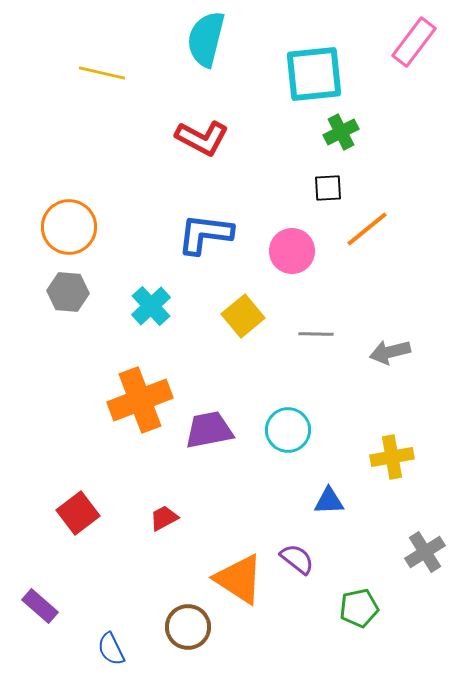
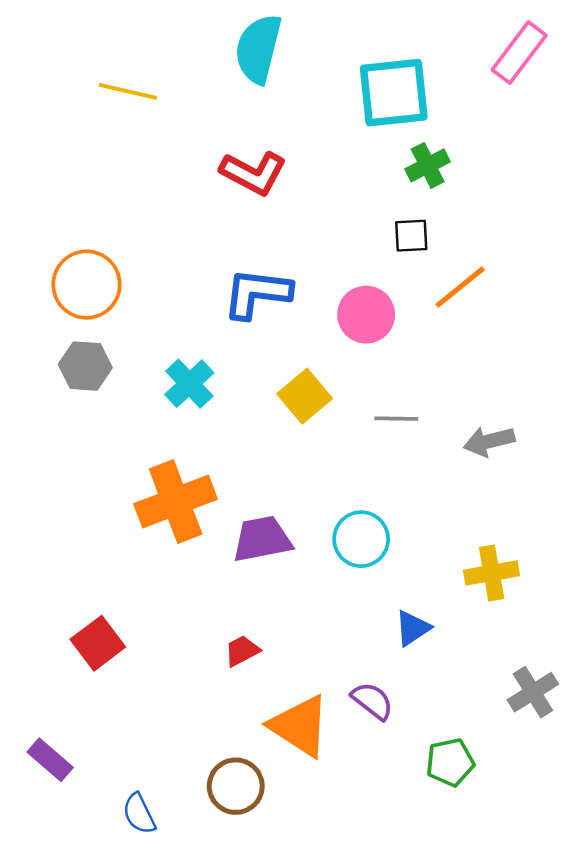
blue triangle: (329, 501) -> (413, 628), turned -32
red trapezoid: (164, 518) -> (242, 651), moved

